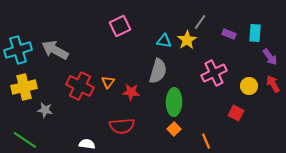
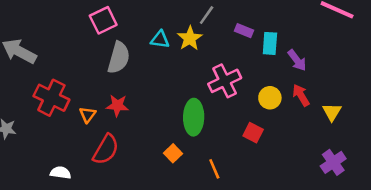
cyan rectangle: (255, 33) -> (270, 43), moved
gray semicircle: (158, 71) -> (119, 58), moved
orange triangle: (108, 82) -> (88, 115), moved
green ellipse: (174, 102) -> (194, 117), moved
red semicircle: (122, 126) -> (106, 149), turned -55

